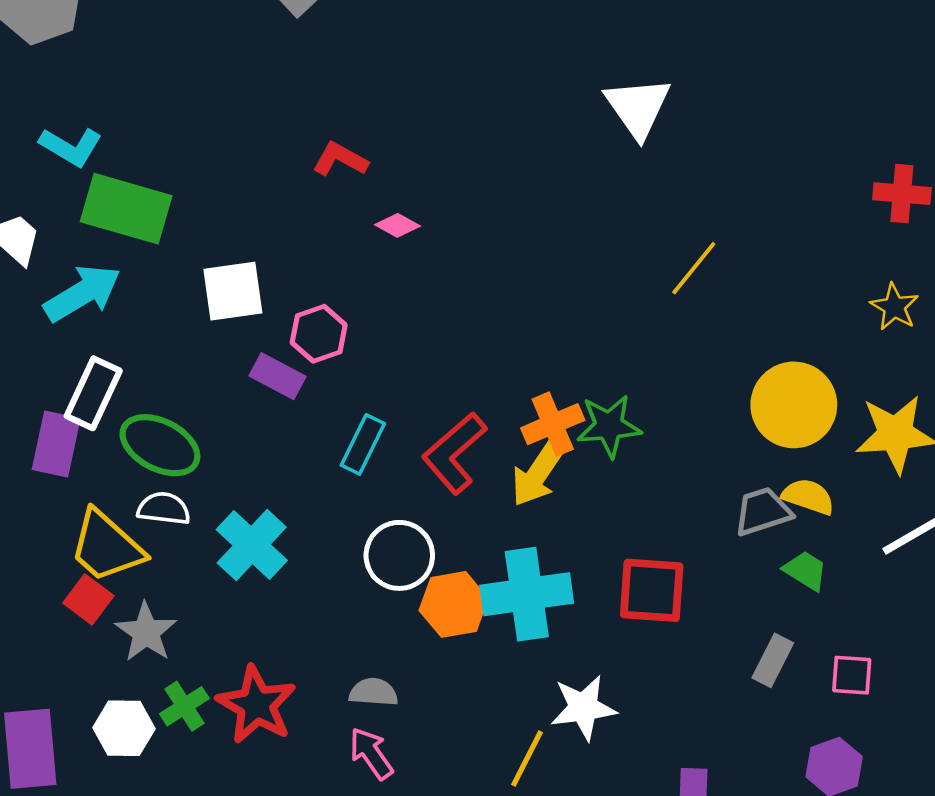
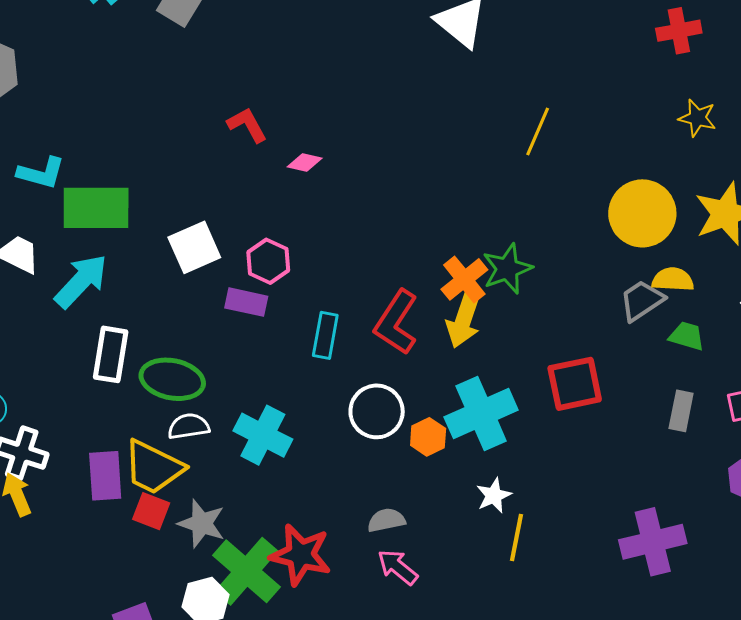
red L-shape: (340, 159) -> (247, 125), turned 48
purple rectangle: (56, 444) -> (105, 476), moved
orange hexagon: (454, 604) -> (428, 437), size x0.7
green cross: (184, 706) -> (246, 571), size x1.8
white star: (583, 708) -> (494, 495), moved, size x0.7

